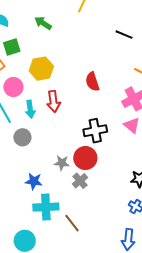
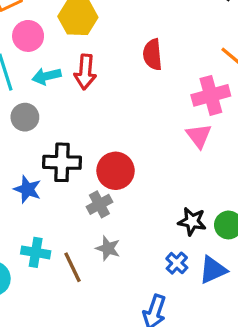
cyan arrow: (30, 109) -> (46, 76), turned 72
black cross: (95, 131) -> (62, 162), moved
gray star: (62, 163) -> (108, 248), moved
cyan cross: (46, 207) -> (36, 252), moved, size x0.7

